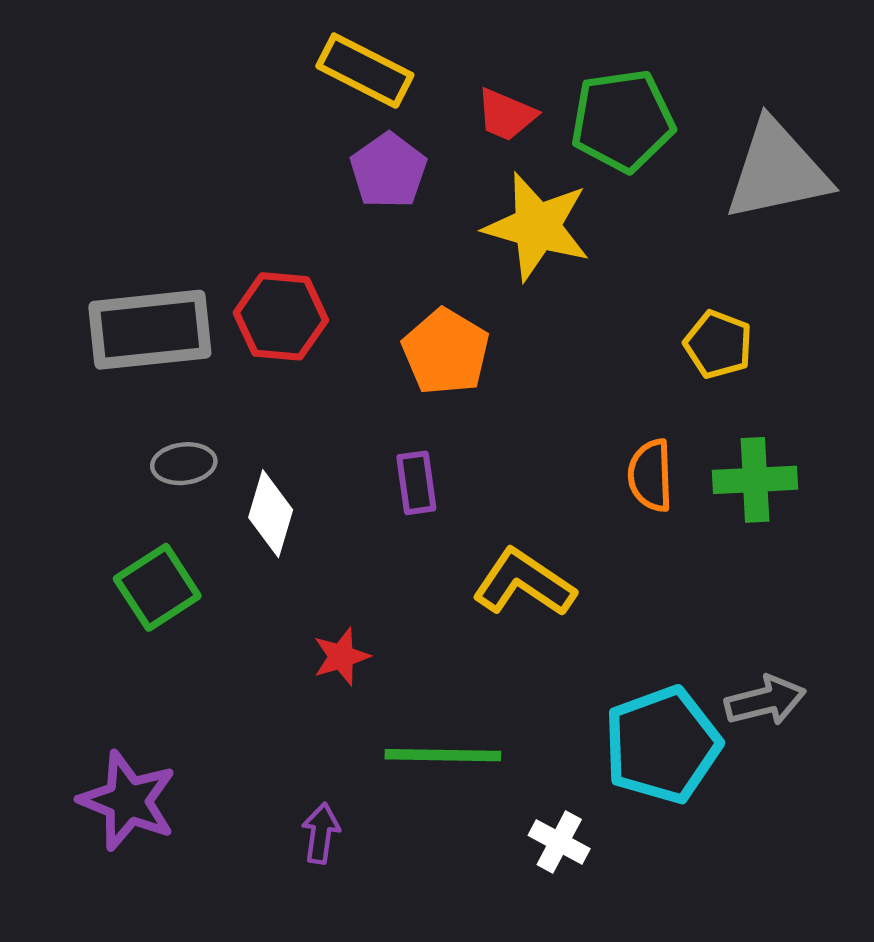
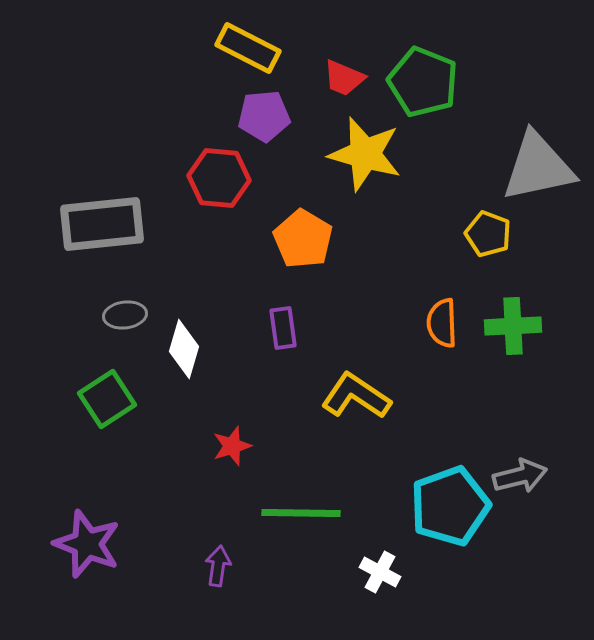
green pentagon: (622, 121) -> (423, 82), turned 30
purple pentagon: (388, 171) -> (264, 116), turned 30
gray triangle: (777, 171) -> (538, 167), moved
red hexagon: (281, 316) -> (219, 178), moved

